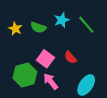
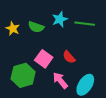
green line: (86, 25) -> (85, 24), turned -42
pink arrow: (51, 81) -> (60, 80), moved

